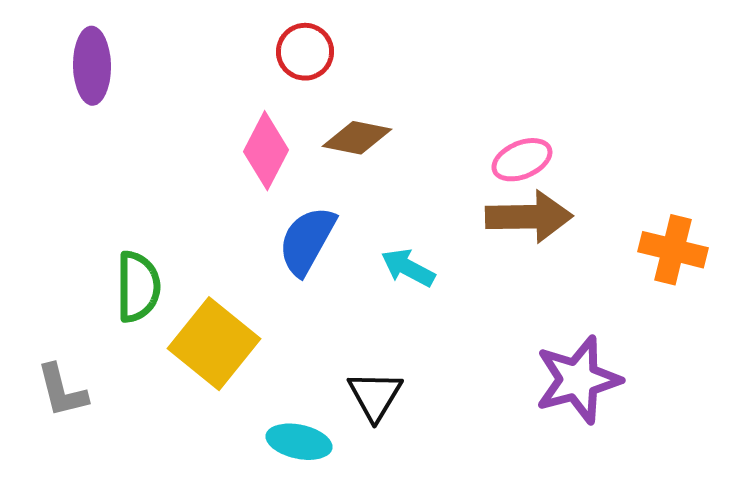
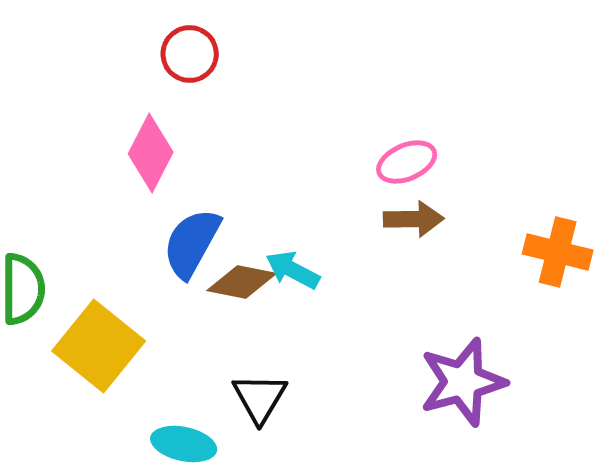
brown diamond: (357, 138) -> (242, 282), moved
brown arrow: (529, 217) -> (414, 219), size x0.7

